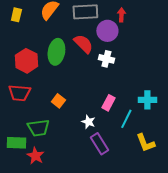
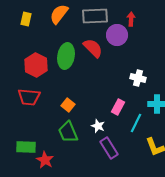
white cross: (106, 59) -> (138, 78), moved
green trapezoid: (38, 128) -> (68, 132), moved, turned 75

